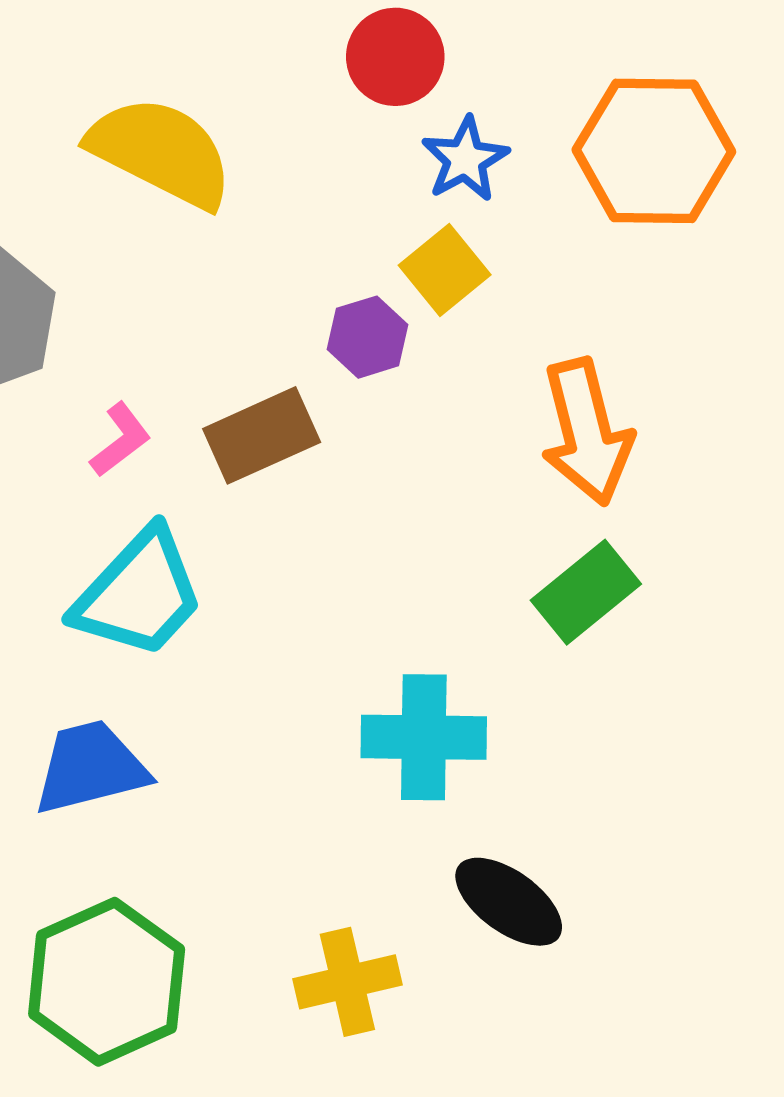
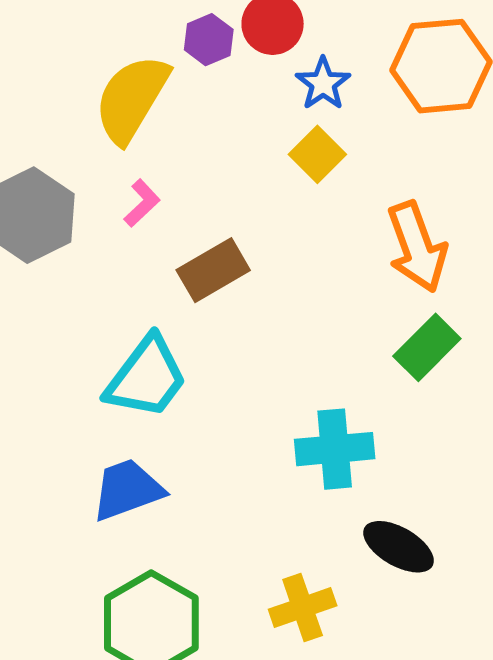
yellow semicircle: (161, 152) -> (132, 99), turned -80
purple hexagon: (368, 337) -> (209, 40), moved
pink L-shape: (120, 440) -> (142, 203), moved

